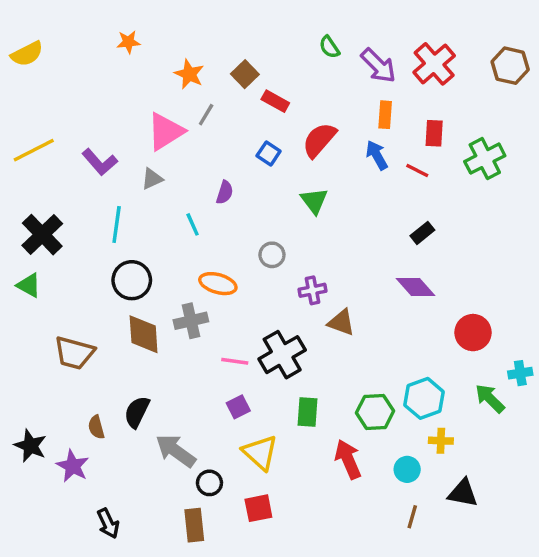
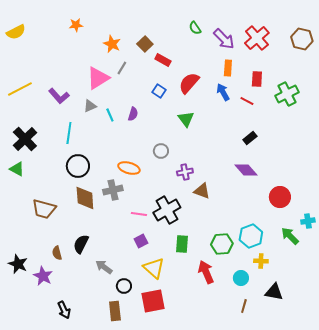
cyan line: (193, 224) -> (110, 115), moved
gray arrow: (176, 451) -> (104, 267), size x0.7
red square: (258, 508) -> (153, 301), size x1.4

